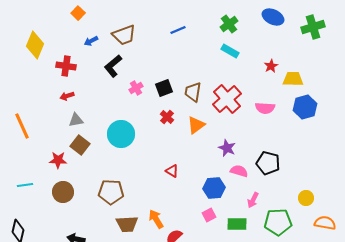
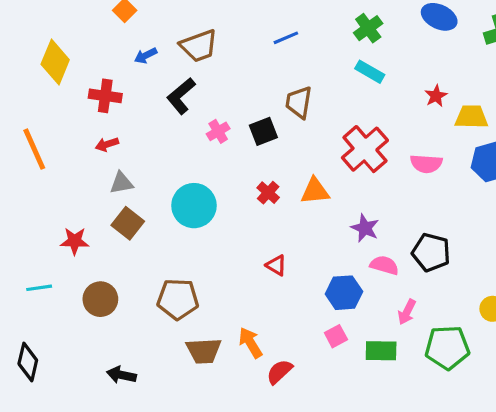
brown trapezoid: (193, 92) -> (299, 102), moved
red cross: (167, 117) -> (268, 193), moved
orange triangle: (196, 125) -> (315, 191), turned 30
orange line: (22, 126) -> (34, 149), moved
red star: (58, 160) -> (75, 241), moved

